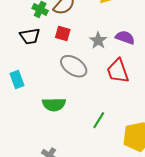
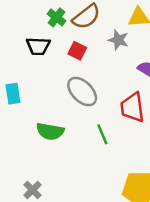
gray star: (98, 40) -> (118, 40), moved, turned -30
green line: (99, 120) -> (102, 134), moved, turned -66

